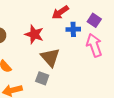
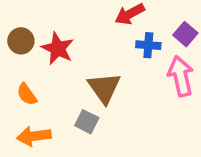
red star: (34, 34) -> (58, 48), moved

